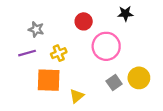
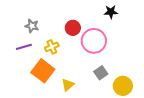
red circle: (84, 21) -> (73, 28), moved
yellow circle: (139, 78) -> (123, 86), moved
orange square: (49, 80) -> (43, 71), turned 35

